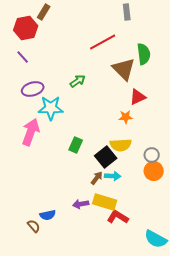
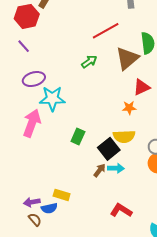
brown triangle: (124, 69) -> (127, 58), turned 35
green arrow: (78, 81) -> (89, 62), moved
yellow rectangle: (105, 202) -> (62, 195), moved, size x0.7
purple arrow: (81, 204) -> (32, 202), moved

